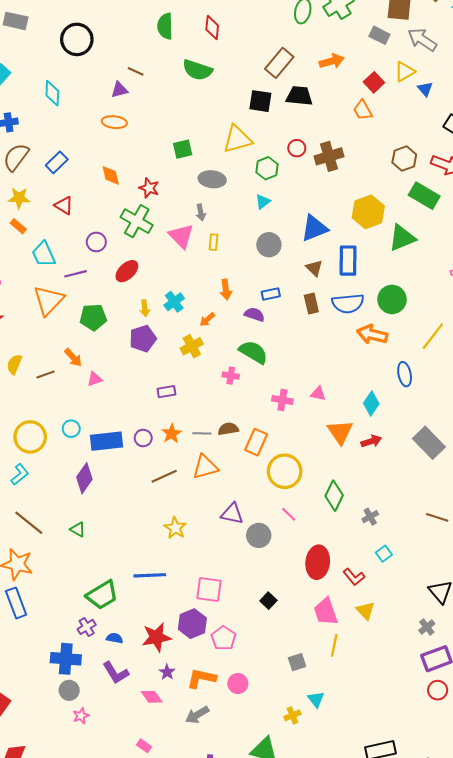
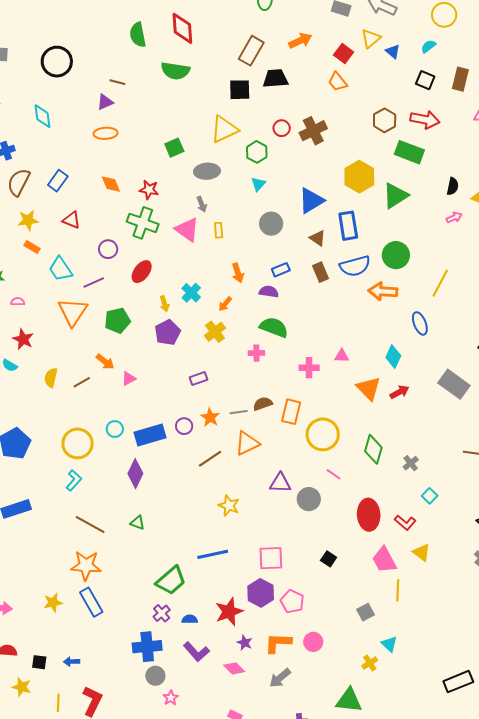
red diamond: (212, 27) -> (182, 28), size x1.4

